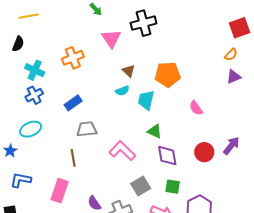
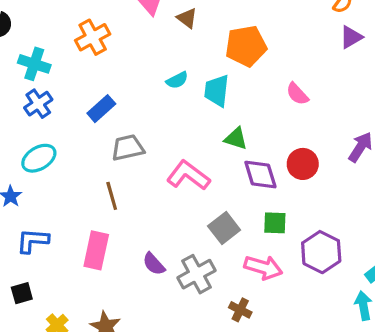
brown triangle: (129, 71) -> (187, 18), moved
red circle: (204, 152) -> (303, 164), moved

